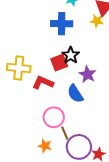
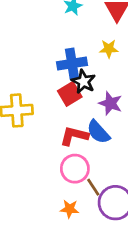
yellow star: (97, 21) -> (109, 49), moved
blue cross: (62, 24) -> (72, 64), moved
red L-shape: (43, 83) -> (74, 136), moved

